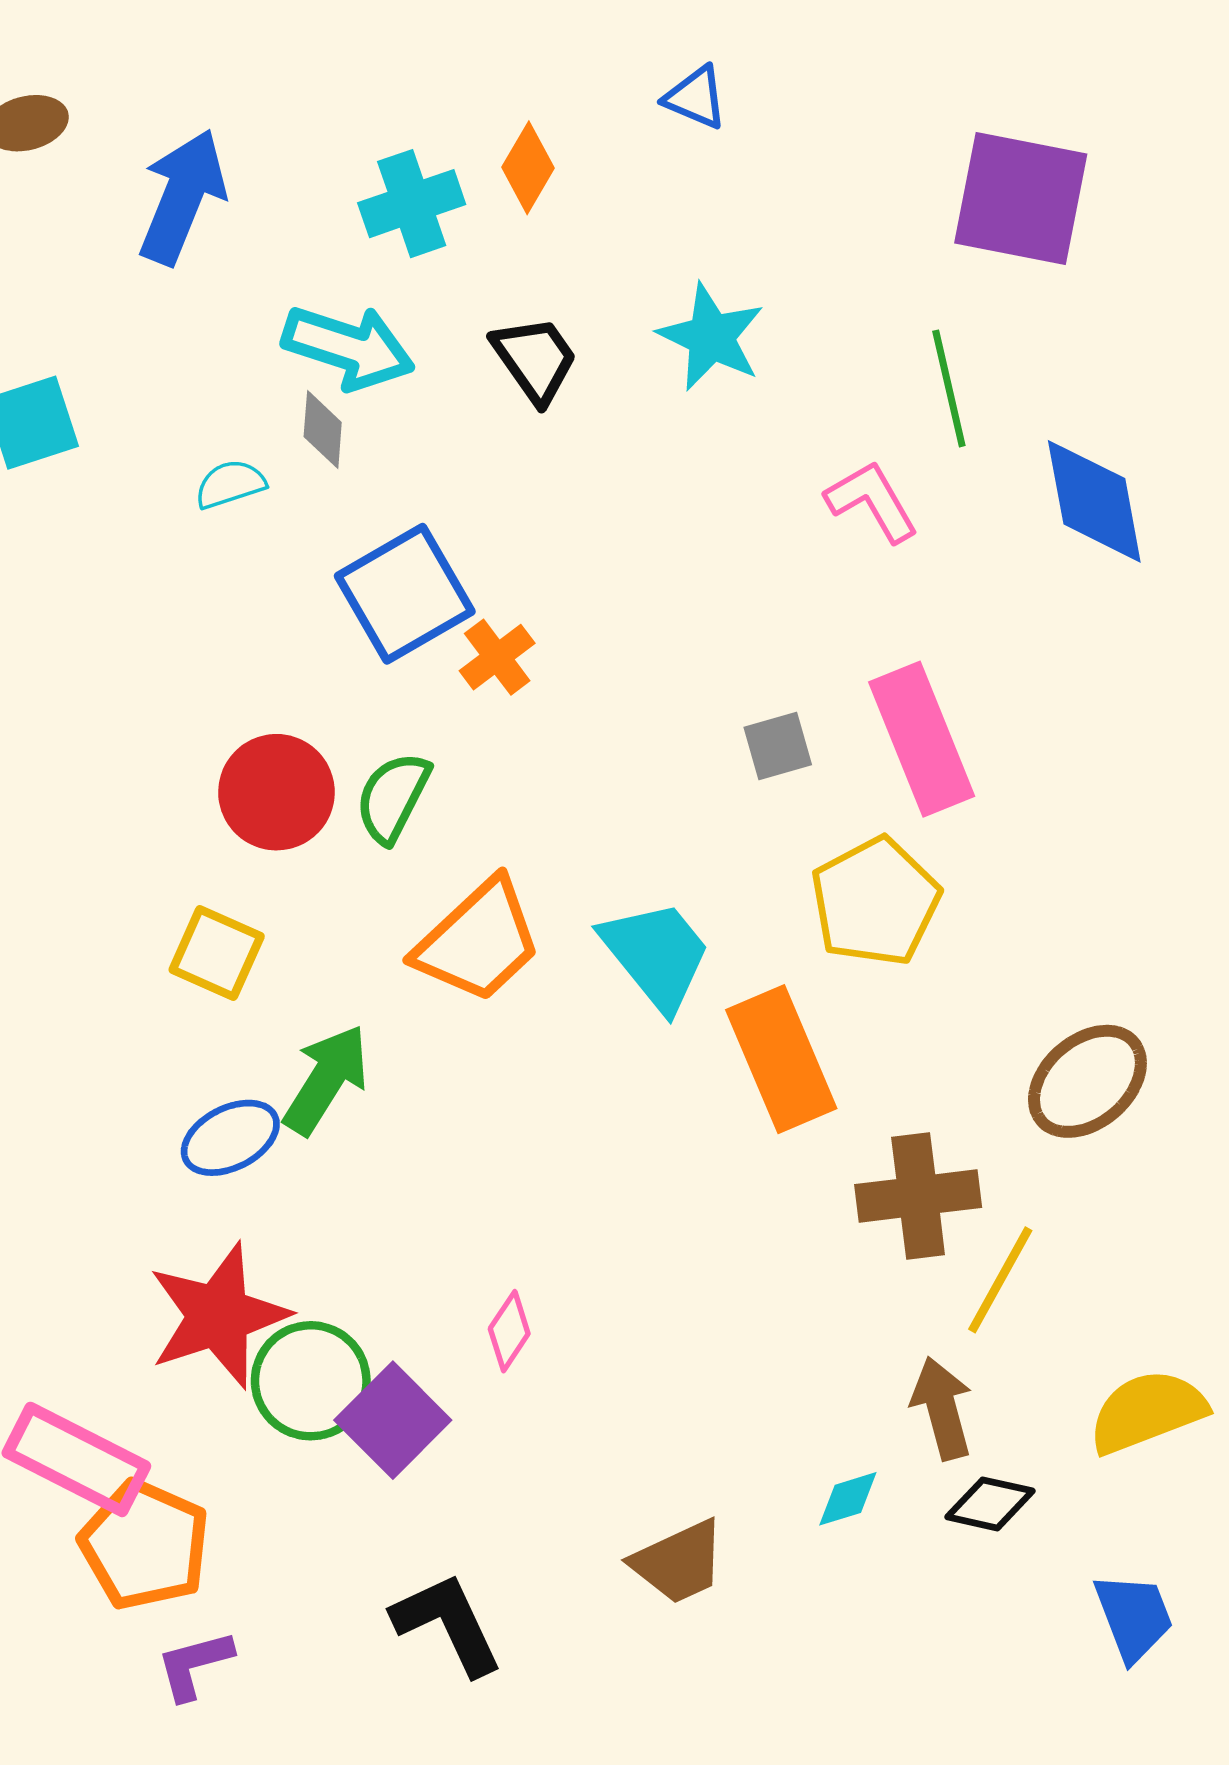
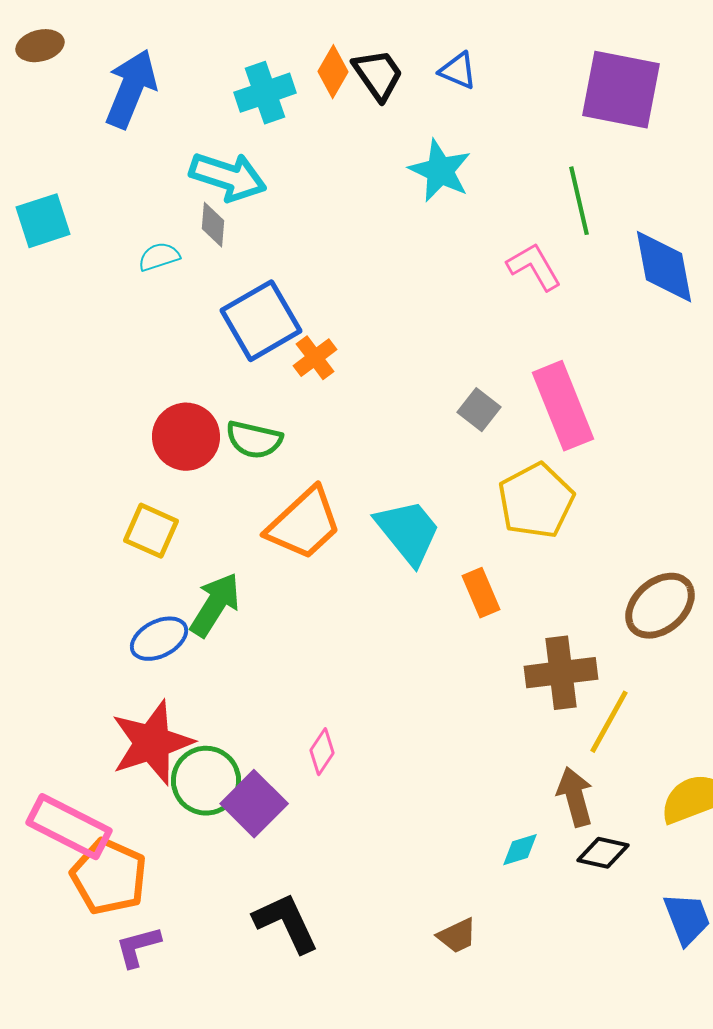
blue triangle: (696, 98) -> (458, 71), moved
black trapezoid: (535, 359) -> (378, 75), moved
gray square: (778, 746) -> (479, 410), turned -36
green semicircle: (393, 797) -> (254, 440), turned -104
orange rectangle: (781, 1059) -> (481, 593), size x0.6
brown trapezoid: (679, 1562) -> (457, 936), moved, size x0.7

